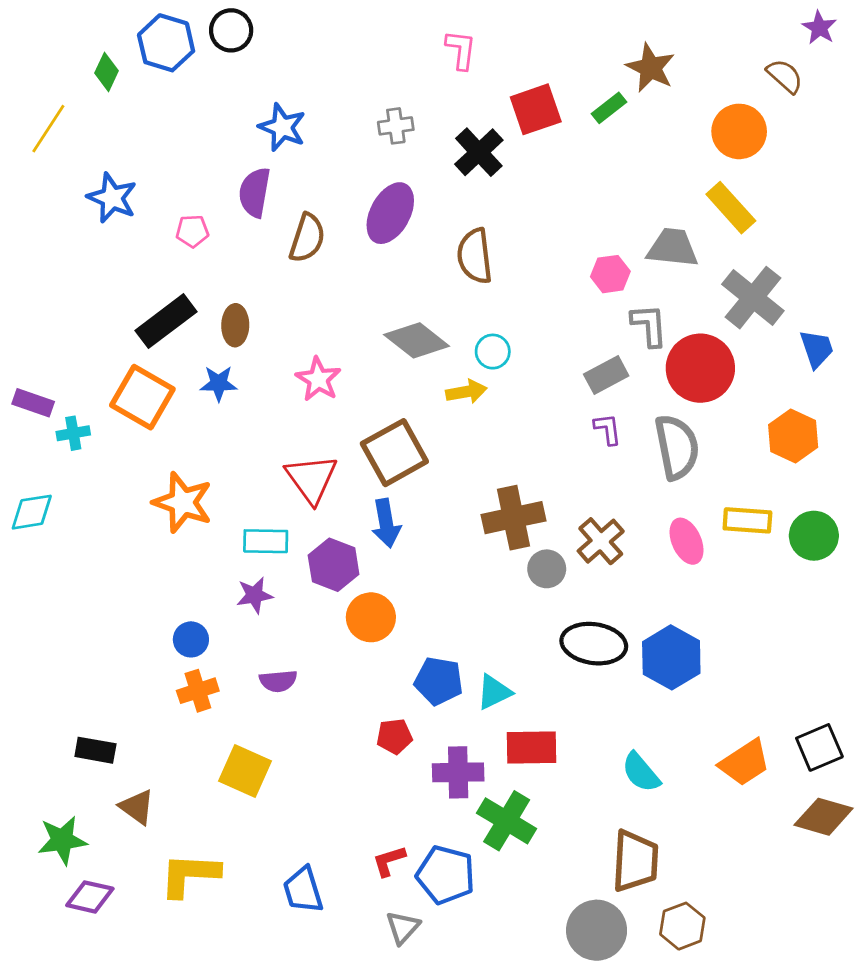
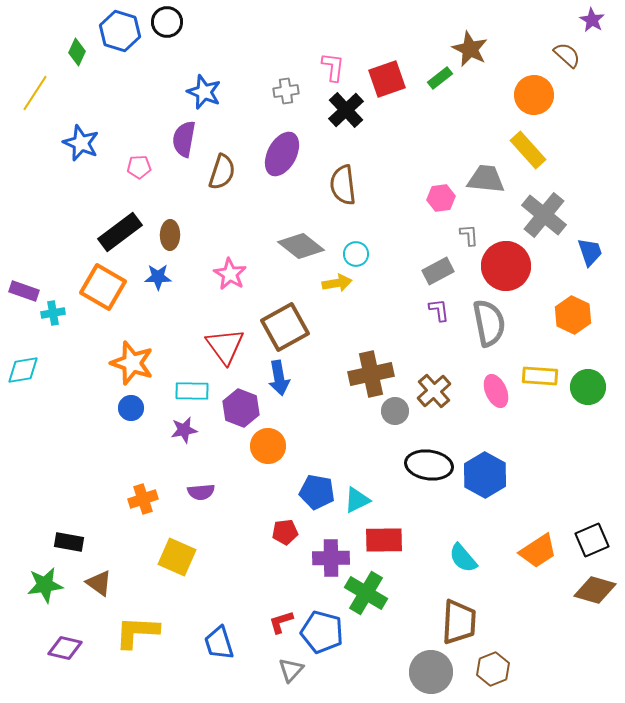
pink L-shape: (461, 50) -> (333, 67), moved
gray L-shape: (649, 325) -> (469, 235), size x0.7
blue circle: (191, 639) -> (131, 408), moved
green star: (62, 840) -> (45, 585), moved

